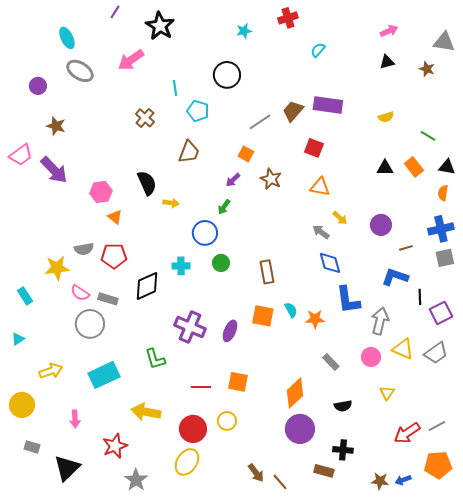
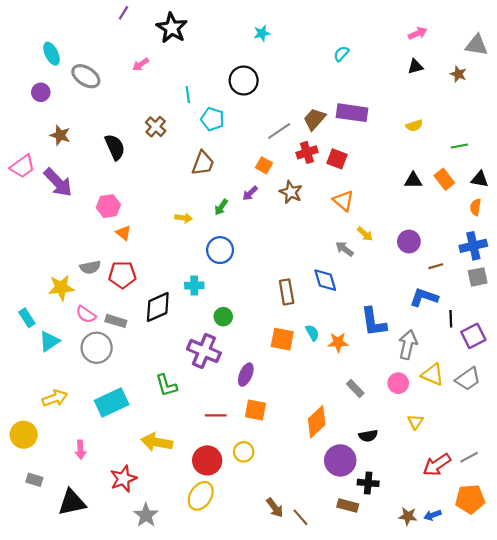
red cross: (288, 18) -> (307, 152), moved
cyan ellipse: (67, 38) -> (52, 54), moved
pink arrow: (131, 60) -> (141, 64), size x0.6
green line: (428, 136) -> (459, 146), turned -42
black semicircle: (147, 183) -> (115, 147), moved
orange triangle: (320, 187) -> (343, 201), turned 30
green arrow: (224, 207) -> (221, 207), moved
green circle: (221, 263) -> (223, 317), moved
blue diamond: (330, 263) -> (325, 280), moved
purple ellipse: (230, 331) -> (246, 375), moved
cyan triangle: (18, 339) -> (49, 341), moved, size x1.5
purple circle: (300, 429) -> (340, 460), moved
black triangle: (67, 468) -> (72, 502), turned 32

